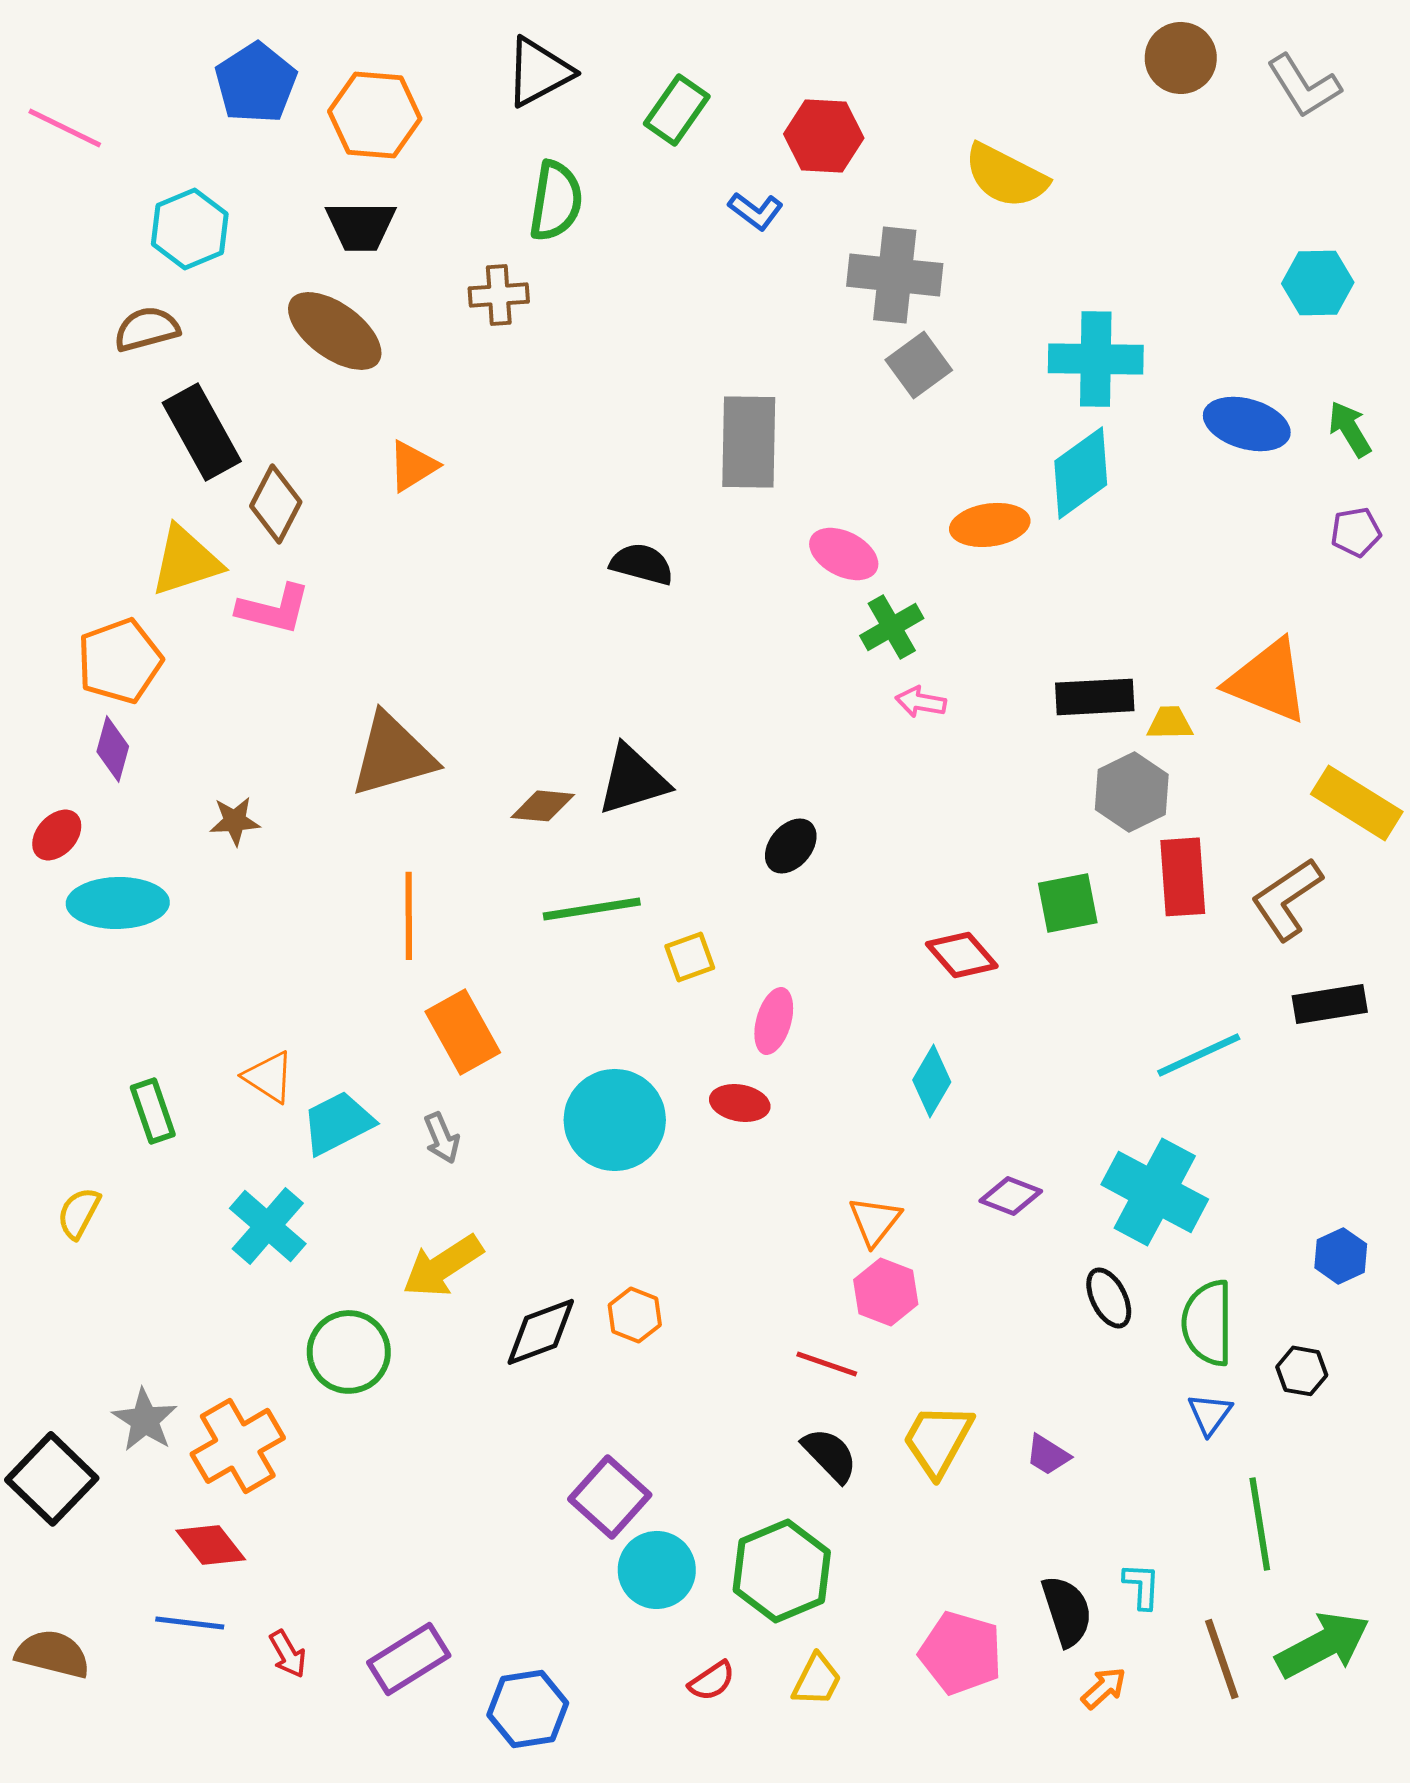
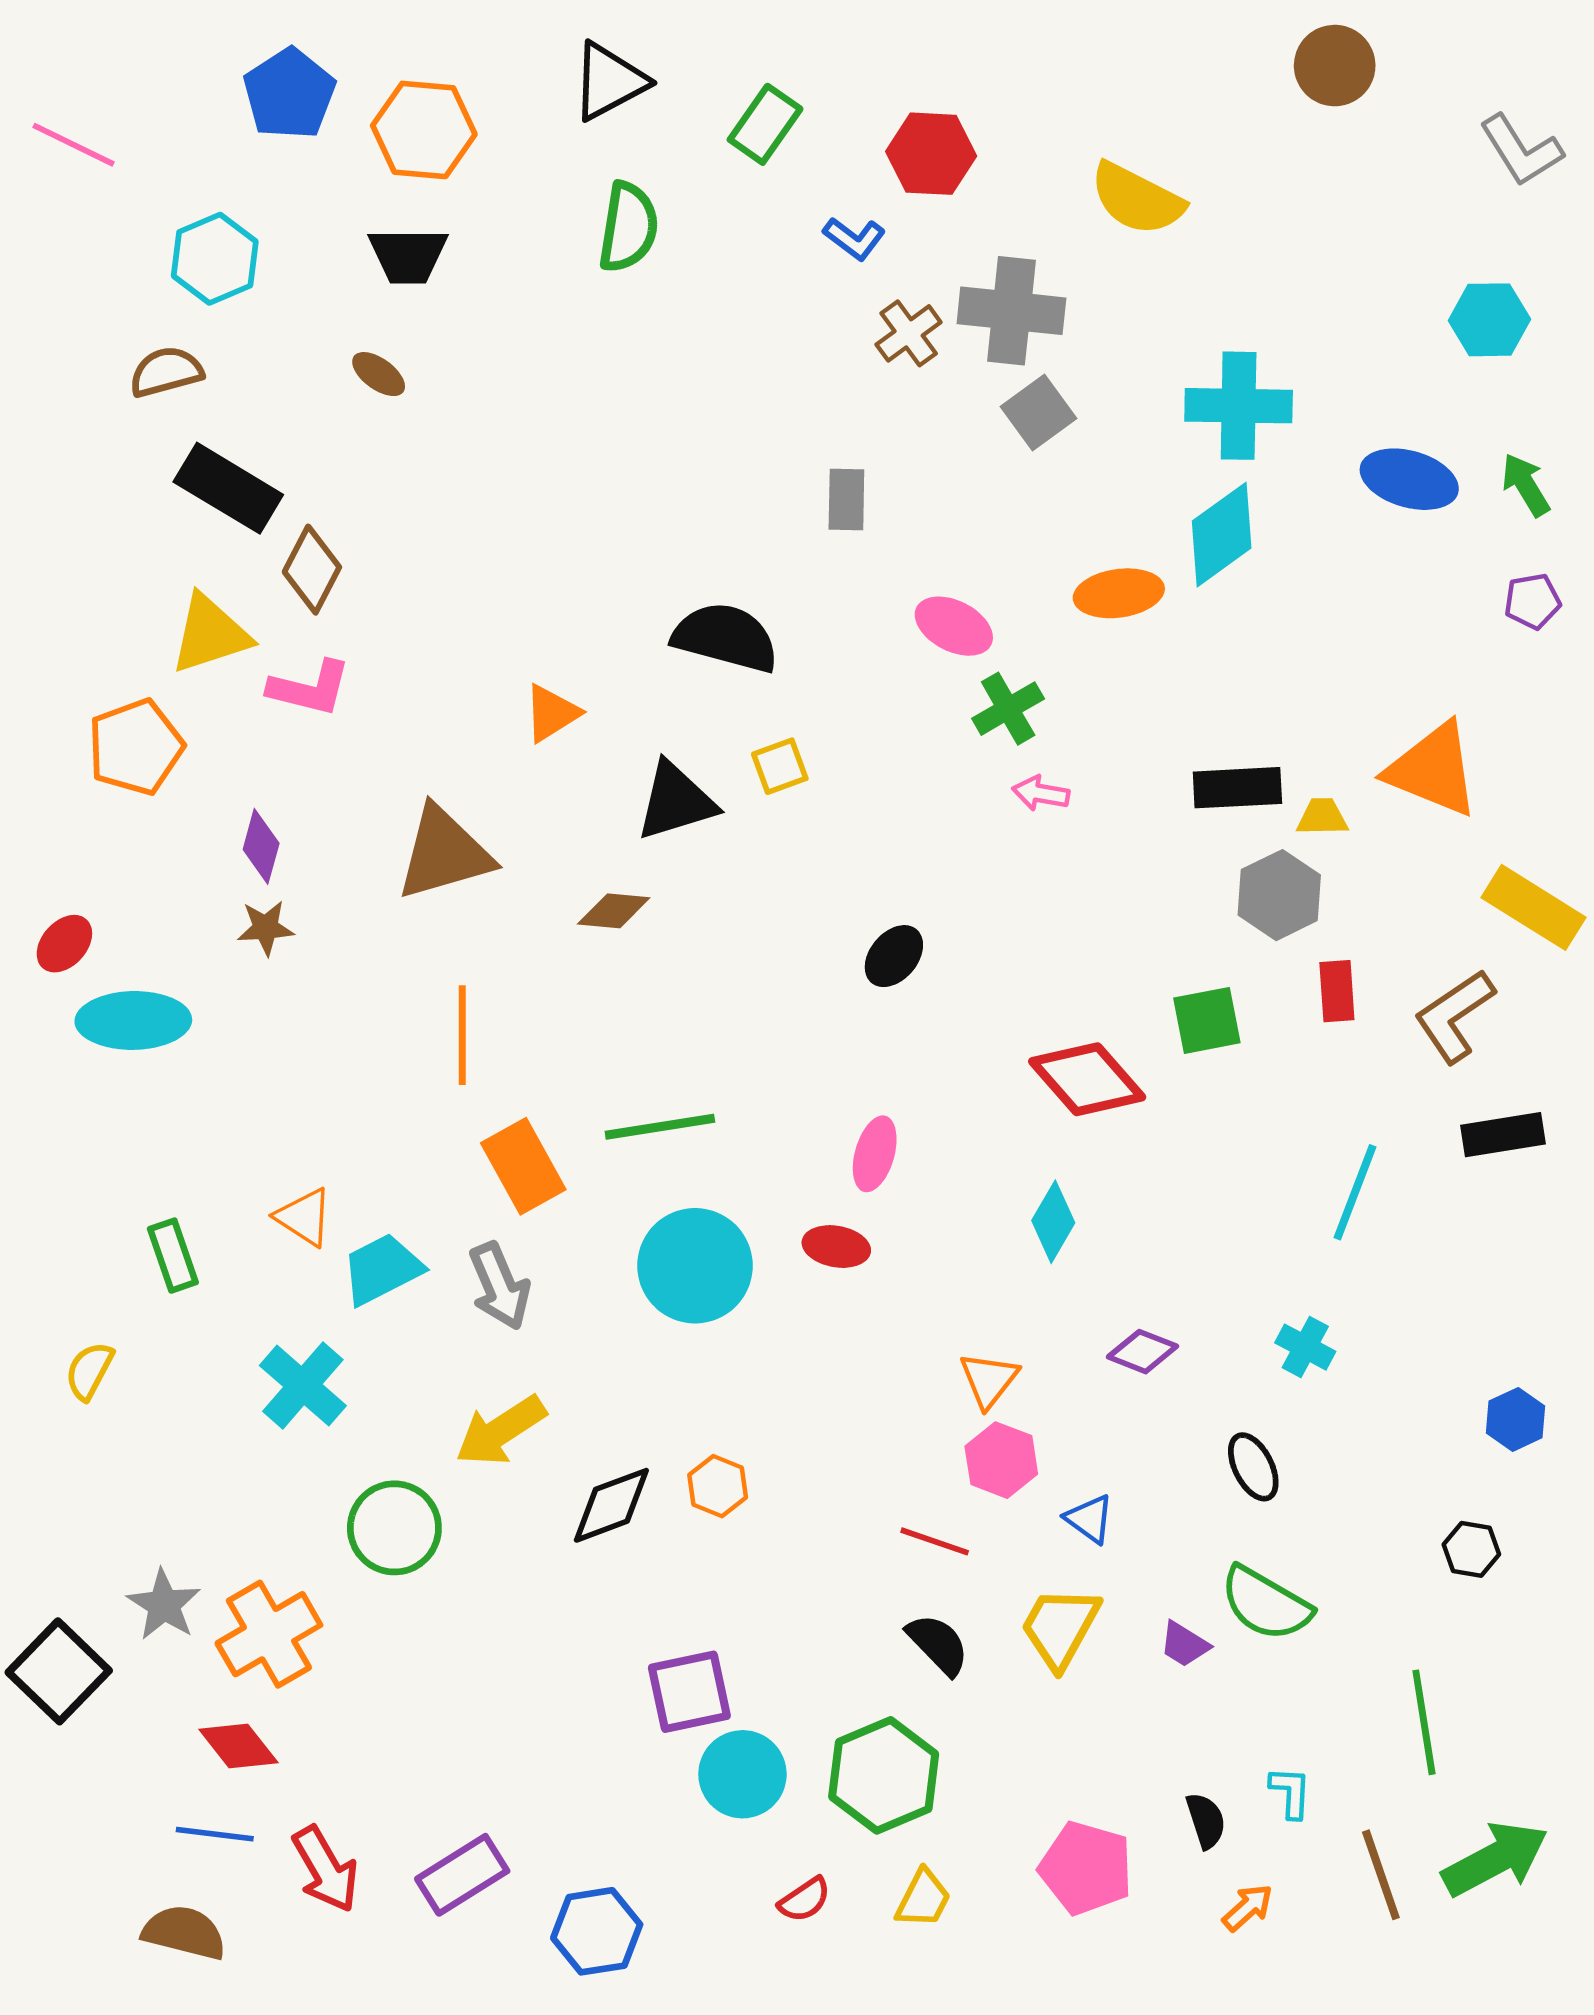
gray L-shape: (1304, 86) -> (1521, 150), moved
brown cross: (499, 295) -> (909, 333), moved, turned -32
brown ellipse: (335, 331) -> (379, 374), size x0.5
black rectangle: (202, 432) -> (228, 488), turned -30
gray rectangle: (749, 442) -> (846, 500), size x0.6
orange triangle: (413, 466) -> (551, 713), moved
black semicircle: (642, 564) -> (726, 637), size x1.5
purple diamond: (113, 749) -> (261, 846), moved
black triangle: (633, 780) -> (676, 801), moved
red rectangle: (1183, 877) -> (1337, 991), size x0.7
green line: (592, 909) -> (660, 1127), moved
red diamond: (962, 955) -> (1087, 1079), size x1.4
yellow square: (690, 957) -> (780, 766), moved
cyan line: (1199, 1055) -> (1355, 1192), turned -44
gray arrow: (442, 1138) -> (500, 1286), size x1.5
cyan cross: (1155, 1192) -> (1305, 1347), size x0.5
green semicircle: (1208, 1323) -> (1266, 1604), moved, turned -60
blue triangle: (1210, 1414) -> (1089, 1519), moved, turned -30
purple square: (610, 1497) -> (689, 1692), turned 36
black semicircle: (1067, 1611) -> (1206, 1821), size x0.7
brown semicircle: (53, 1654) -> (184, 1932), moved
red arrow: (288, 1654) -> (325, 1869), size x1.6

